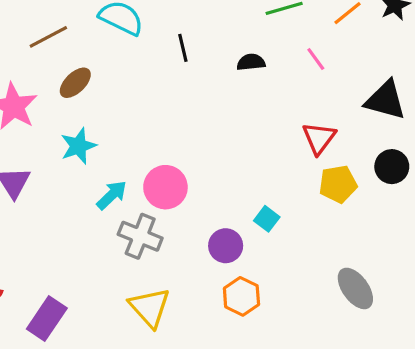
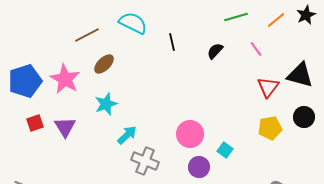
black semicircle: (251, 62) -> (215, 51), turned -42
red triangle: (319, 138) -> (268, 87), moved
pink circle: (165, 187) -> (190, 134), moved

